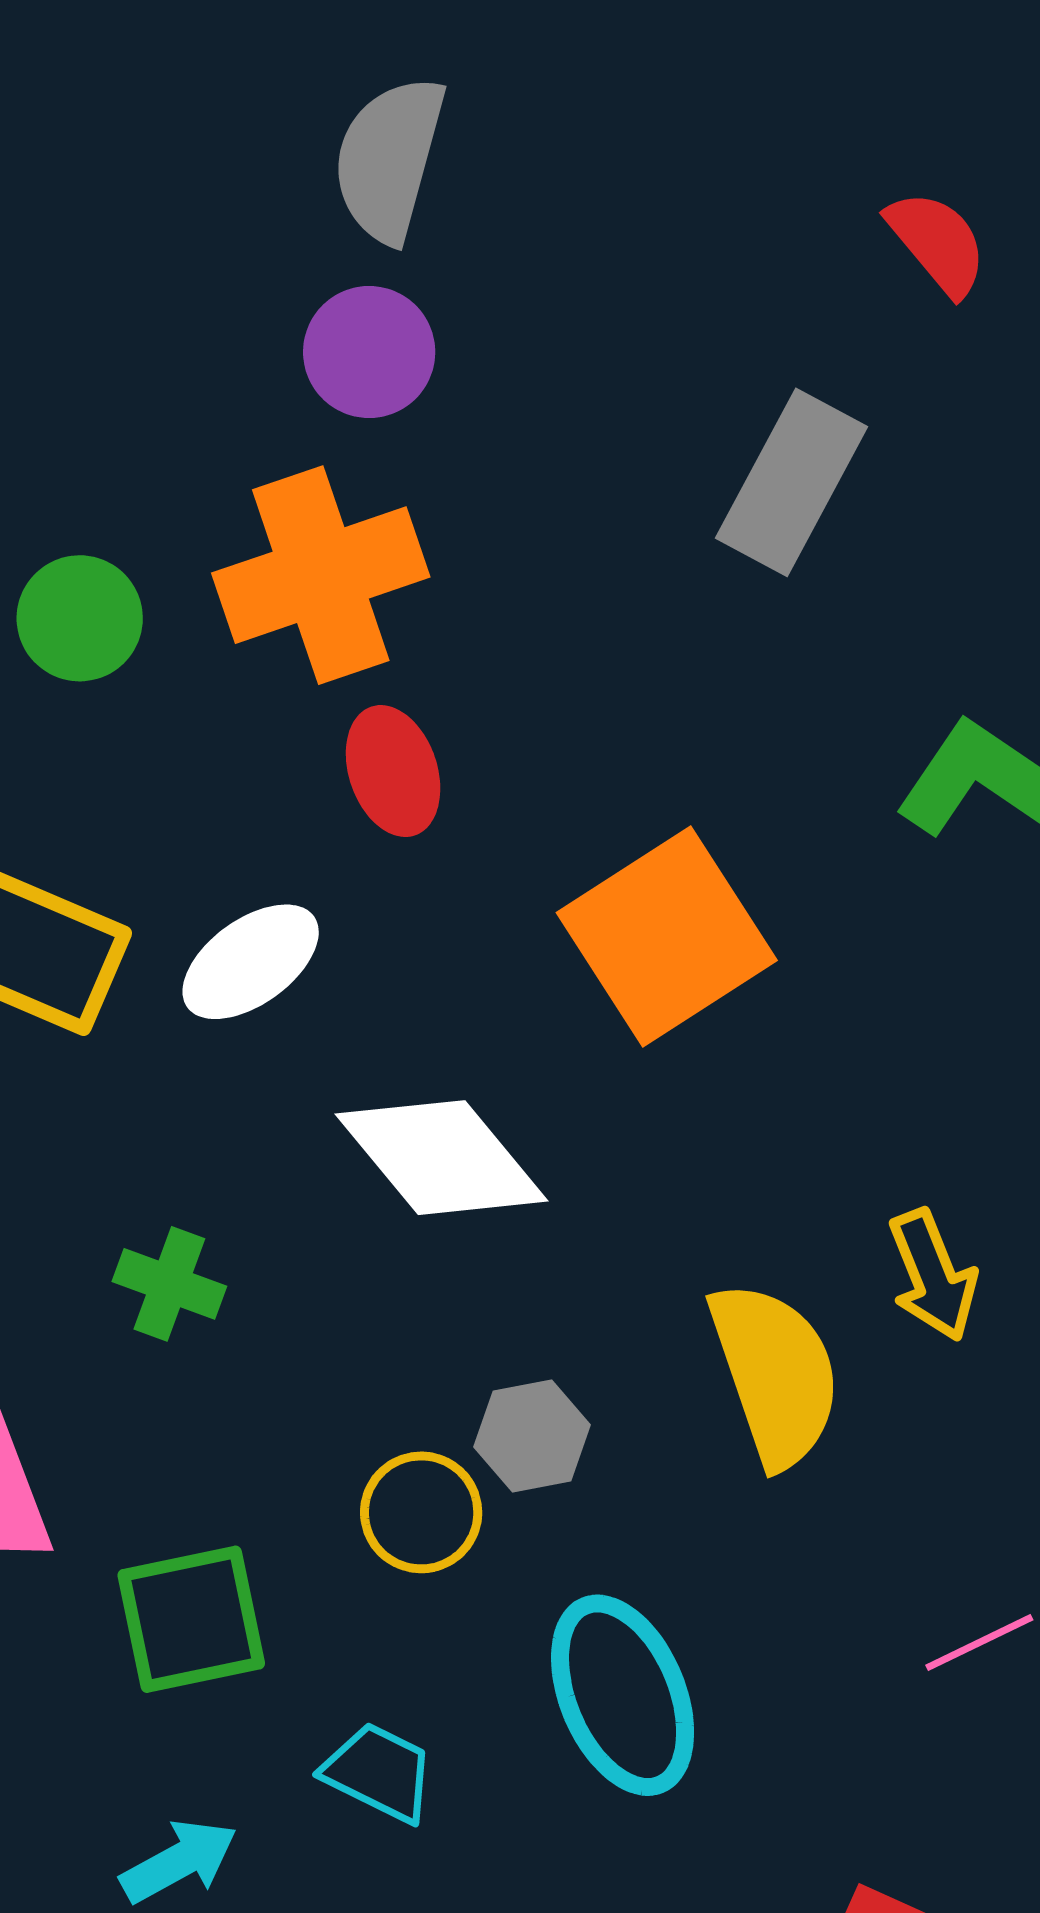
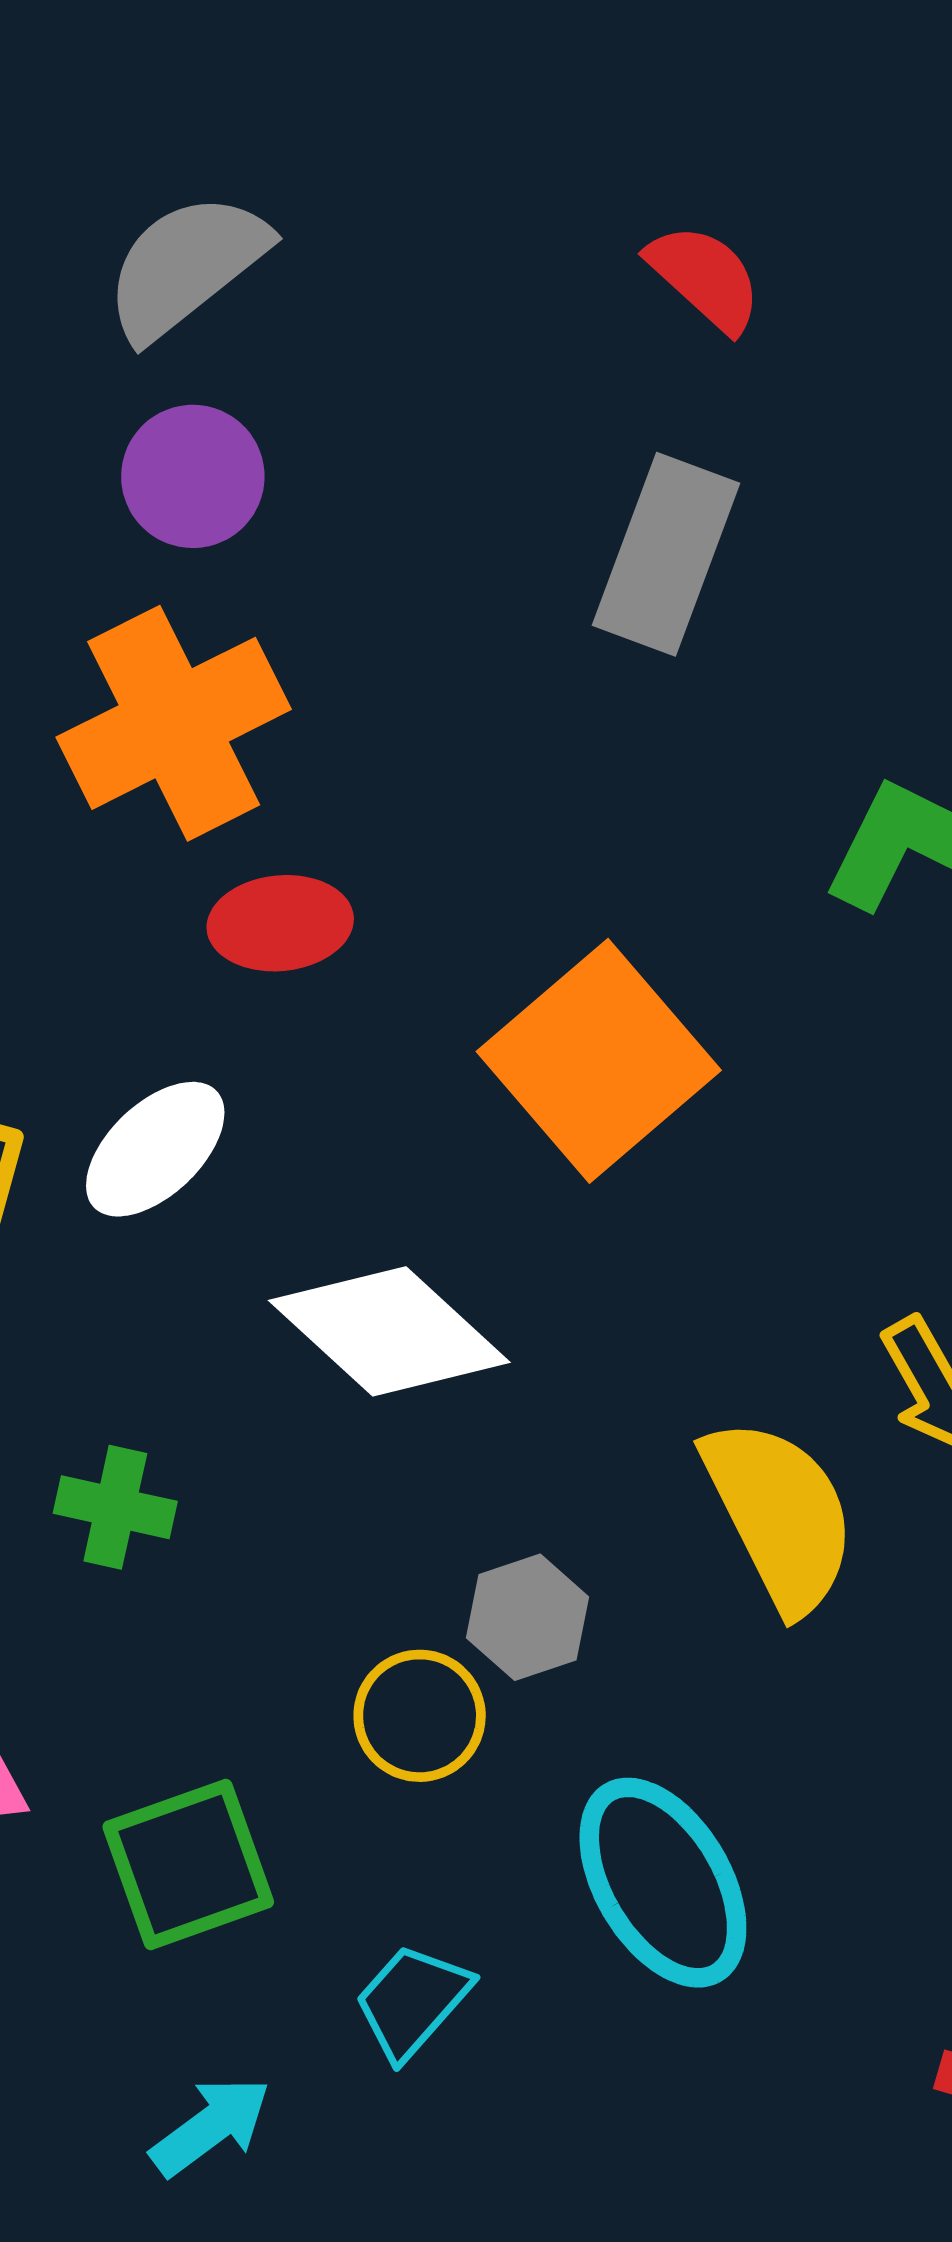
gray semicircle: (389, 159) -> (186, 266), turned 44
red semicircle: (937, 243) -> (705, 278), moved
red ellipse: (393, 771) -> (280, 923), turned -69
cyan trapezoid: (379, 1772) -> (412, 2001), turned -67

